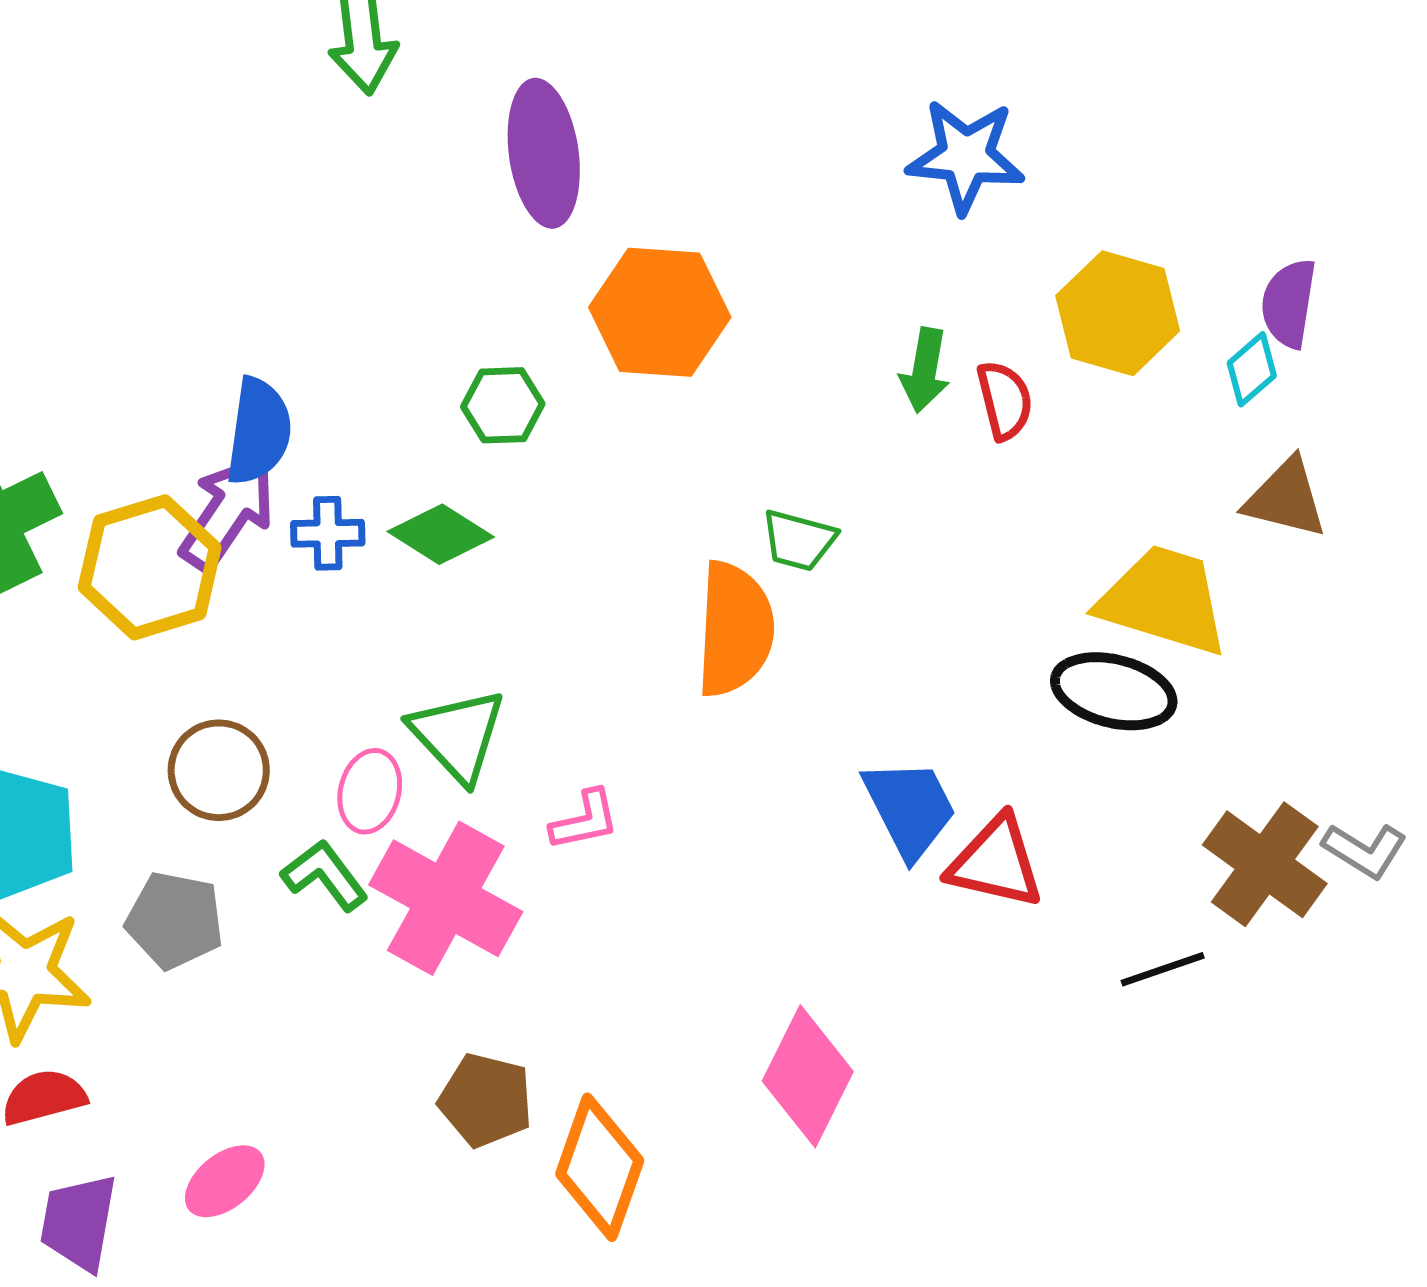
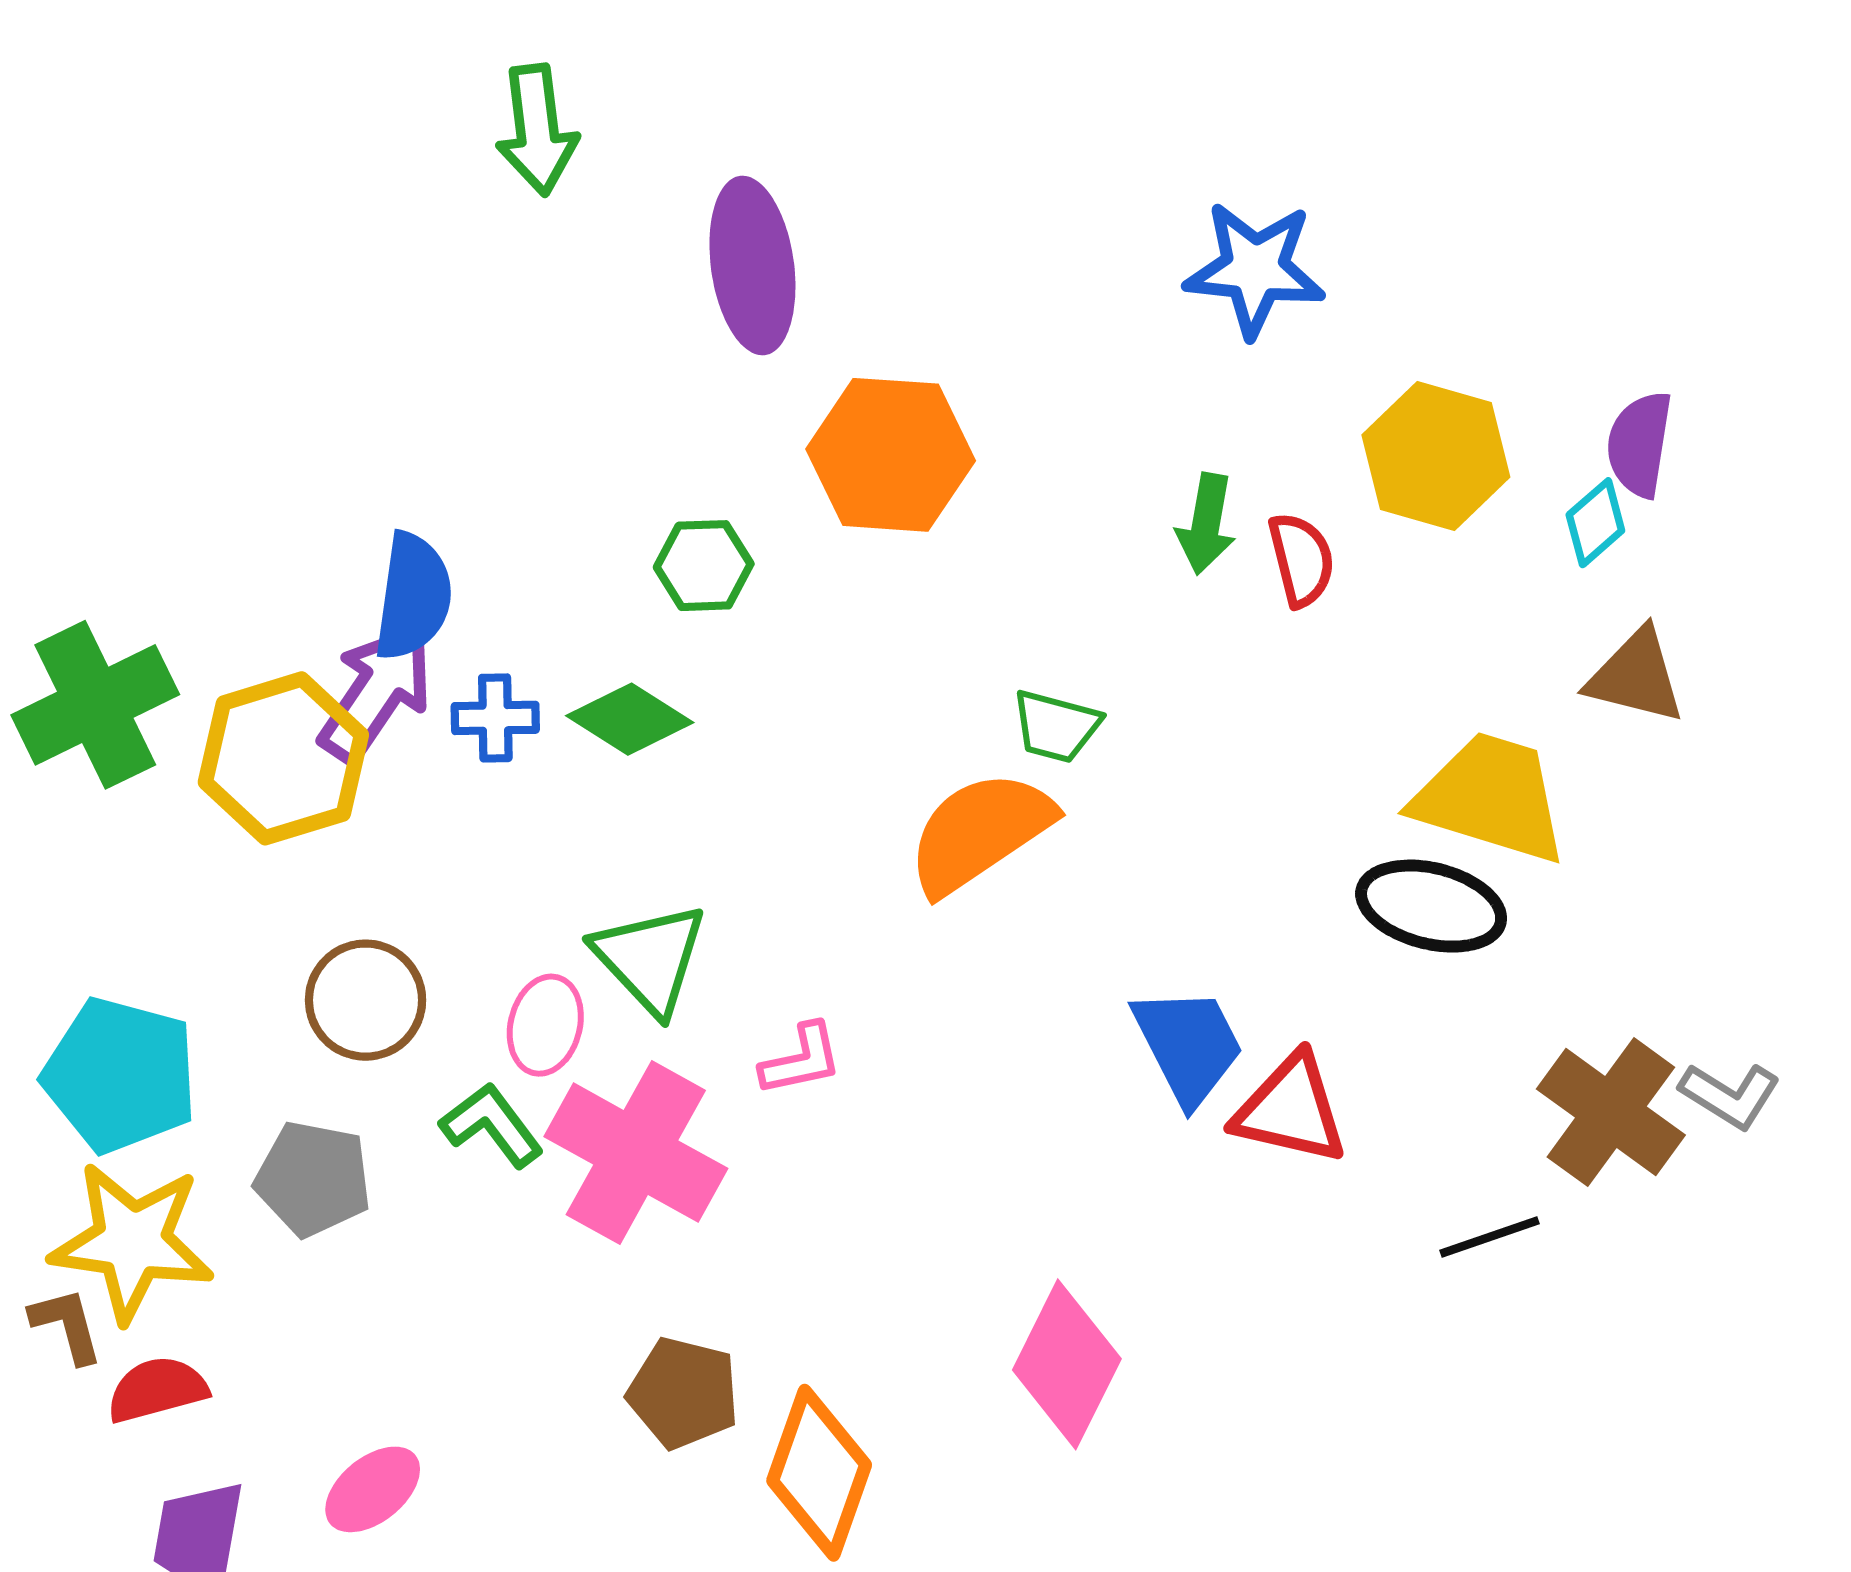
orange semicircle: (735, 629) -> (980, 832), turned -127

